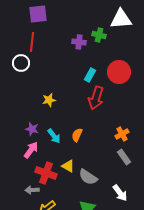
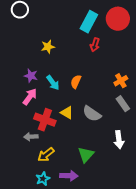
cyan rectangle: (90, 75) -> (89, 22), size x1.5
red arrow: (96, 98) -> (95, 45), size x0.6
gray semicircle: (88, 177) -> (92, 114), moved
white arrow: (120, 193) -> (119, 140), turned 30

